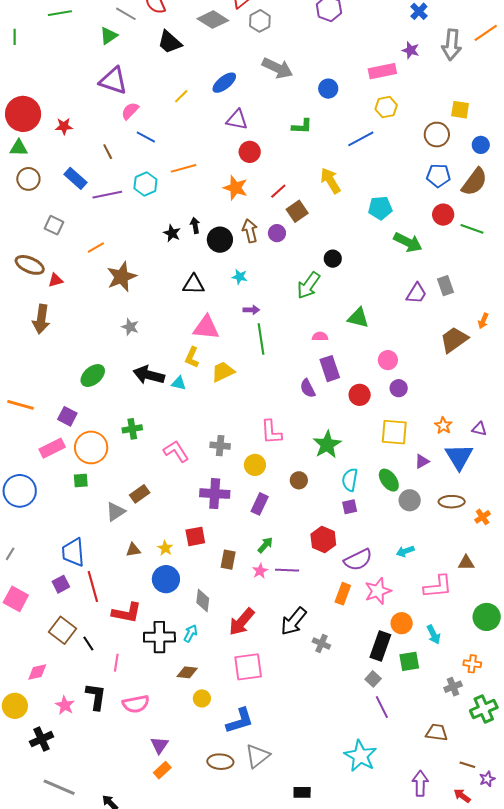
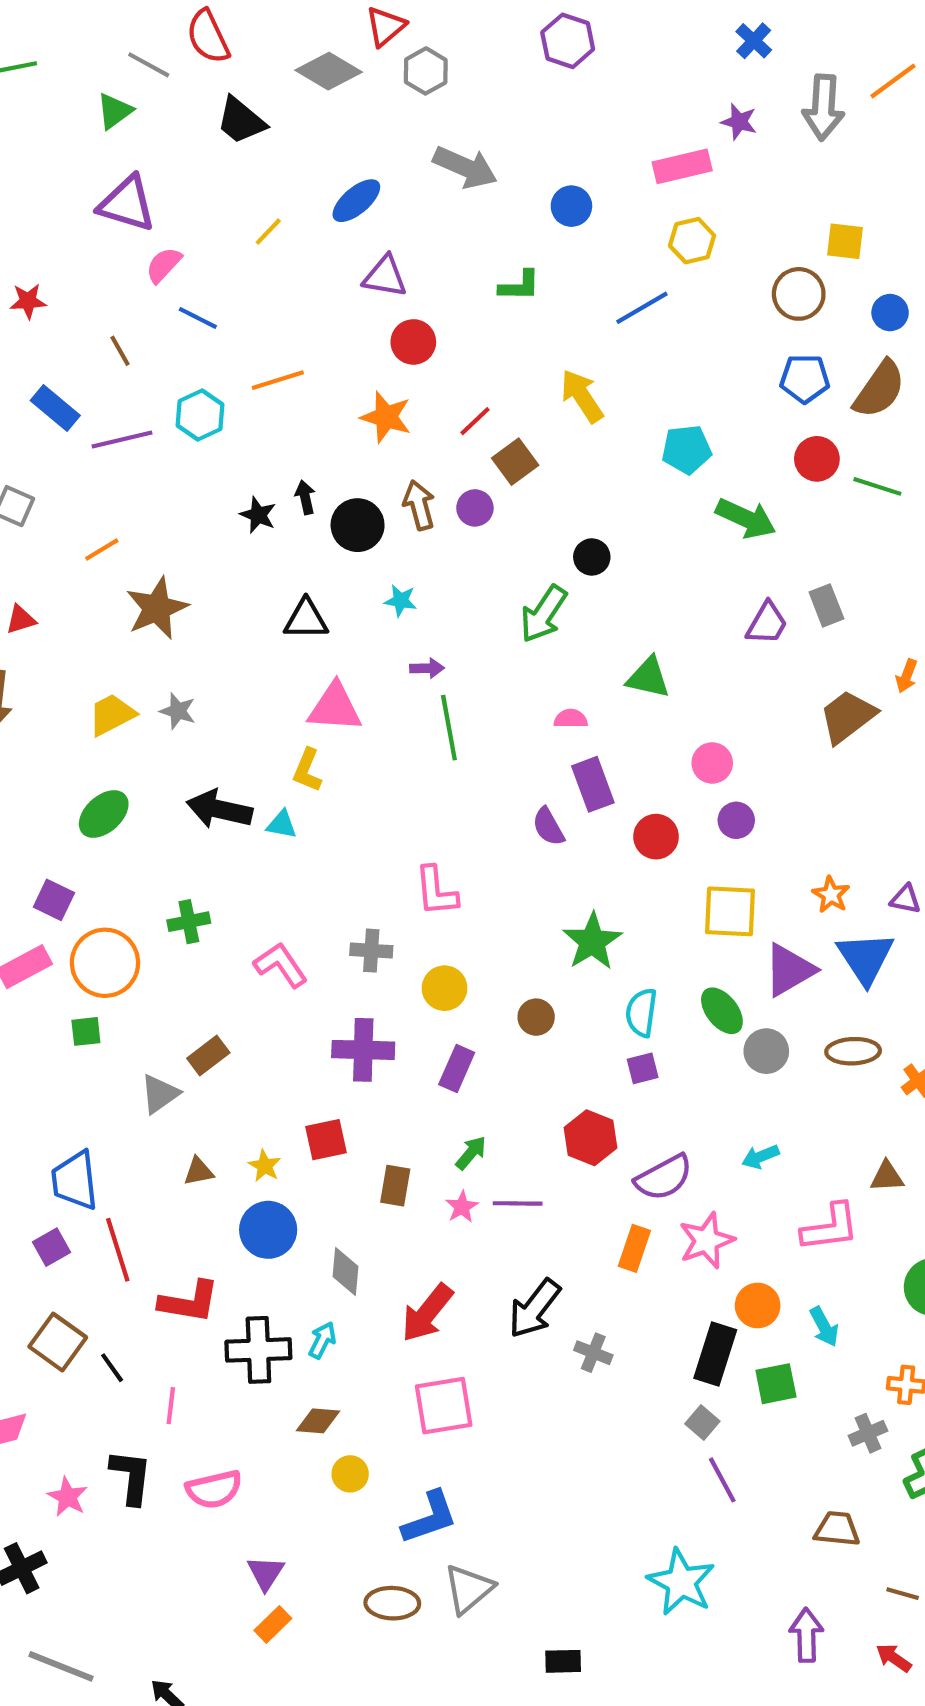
yellow trapezoid: (223, 372) -> (112, 715), moved
pink L-shape: (271, 432) -> (436, 891), moved
purple triangle: (422, 461) -> (789, 970), size x1.8

